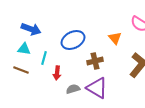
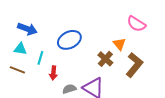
orange triangle: (115, 38) -> (119, 44), moved
brown cross: (95, 61) -> (105, 59), moved, turned -35

